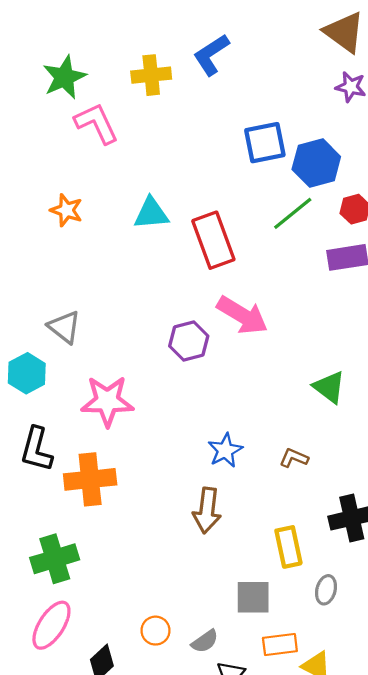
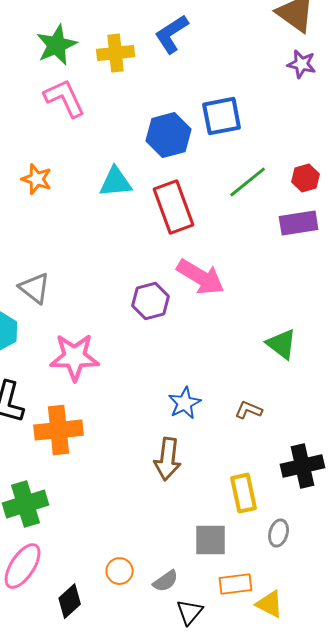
green star: (64, 77) -> (57, 45), moved
blue hexagon: (316, 163) -> (169, 135), moved

